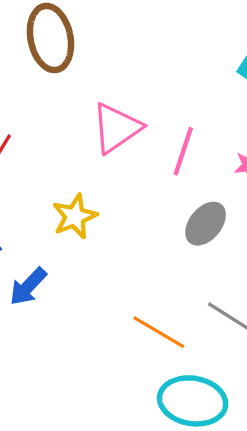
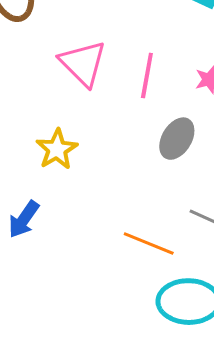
pink triangle: (116, 128) -> (83, 63), turned -32

